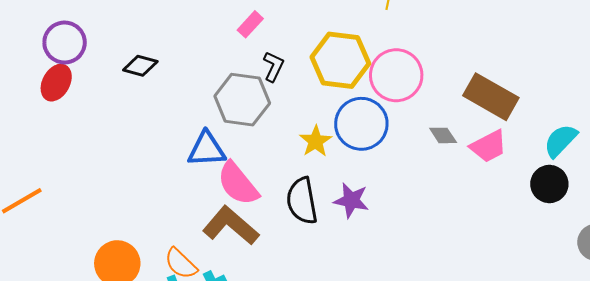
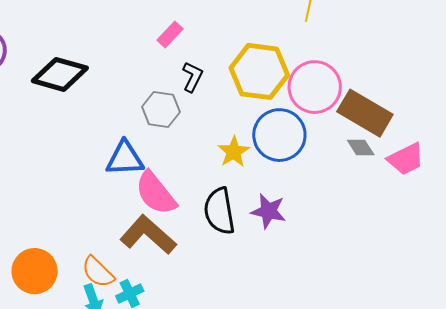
black diamond: (140, 66) -> (60, 74), size x1.6
brown rectangle: (491, 97) -> (365, 113), moved
gray hexagon: (242, 100) -> (161, 109), size x0.7

